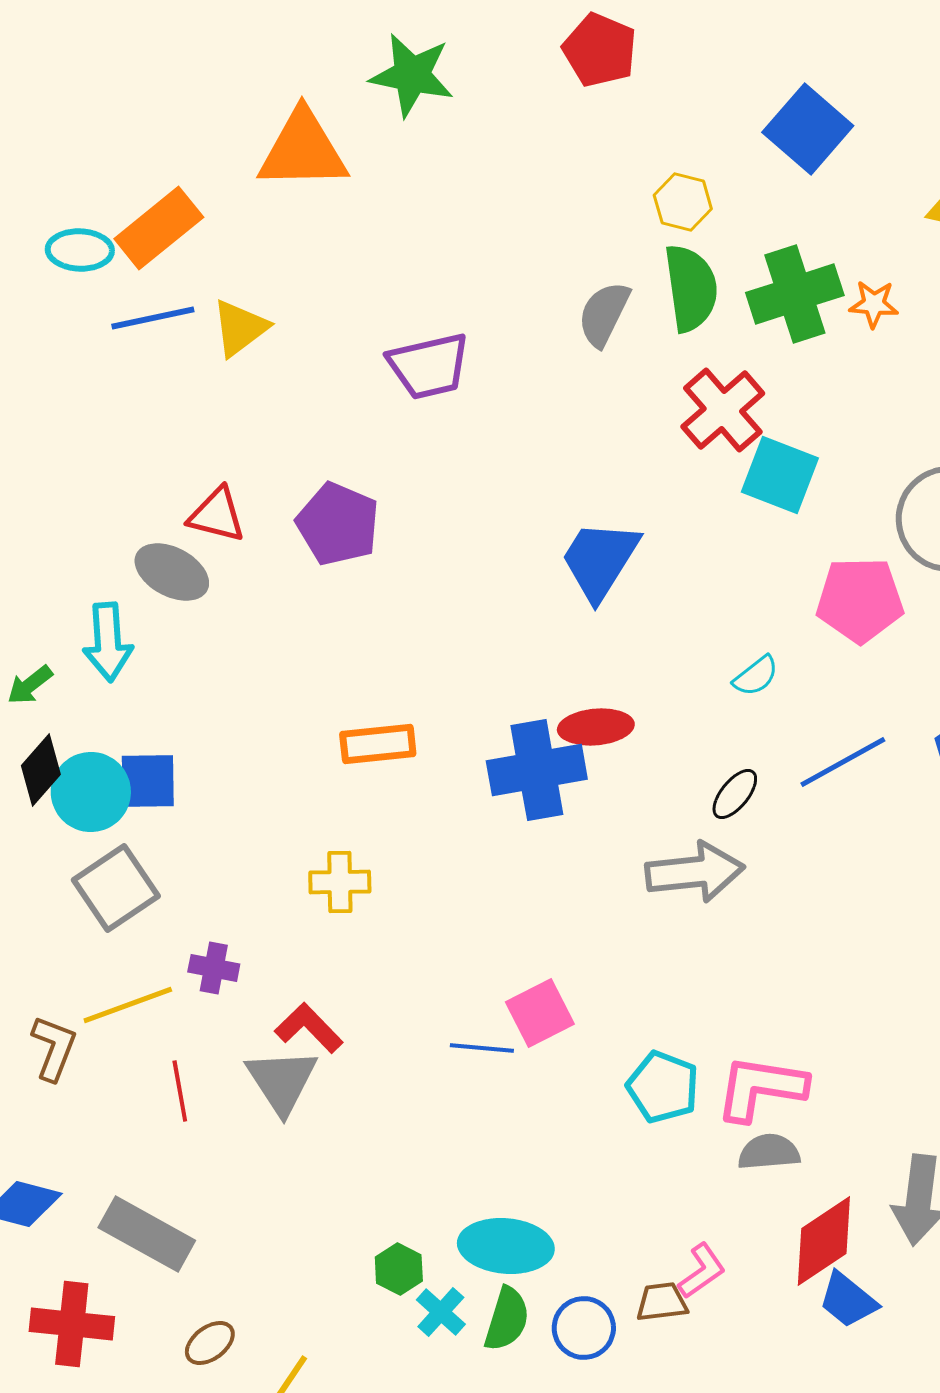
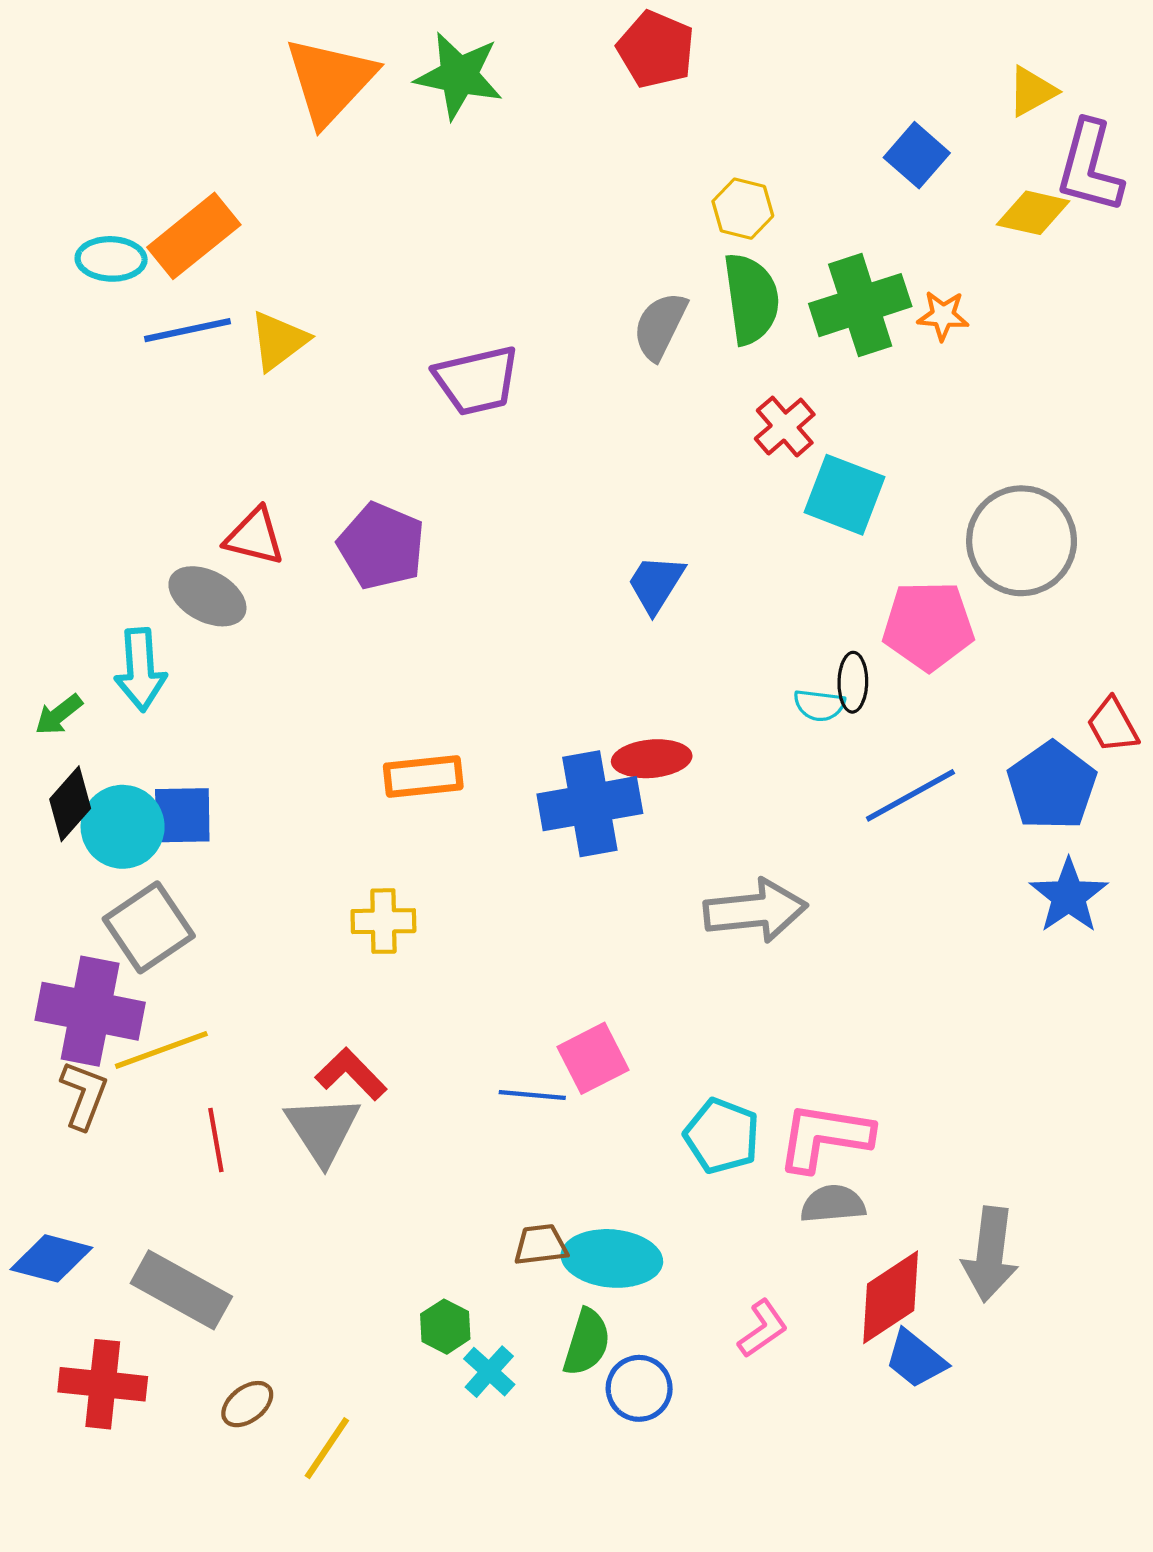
blue square: (808, 129) -> (917, 155), moved, size x0.7
orange triangle: (303, 150) -> (330, 81), moved, turned -46
red cross: (723, 410) -> (785, 427), size x0.7
blue trapezoid: (600, 560) -> (656, 584), size x0.7
cyan semicircle: (756, 676) -> (819, 705), turned 45
black ellipse: (735, 794) -> (853, 682), moved, turned -38
purple cross: (214, 968) -> (90, 1011), moved, size x2.0
cyan ellipse: (506, 1246) -> (612, 1258), moved
brown trapezoid: (662, 1302) -> (541, 1245), moved
green semicircle: (507, 1319) -> (587, 1342), moved

